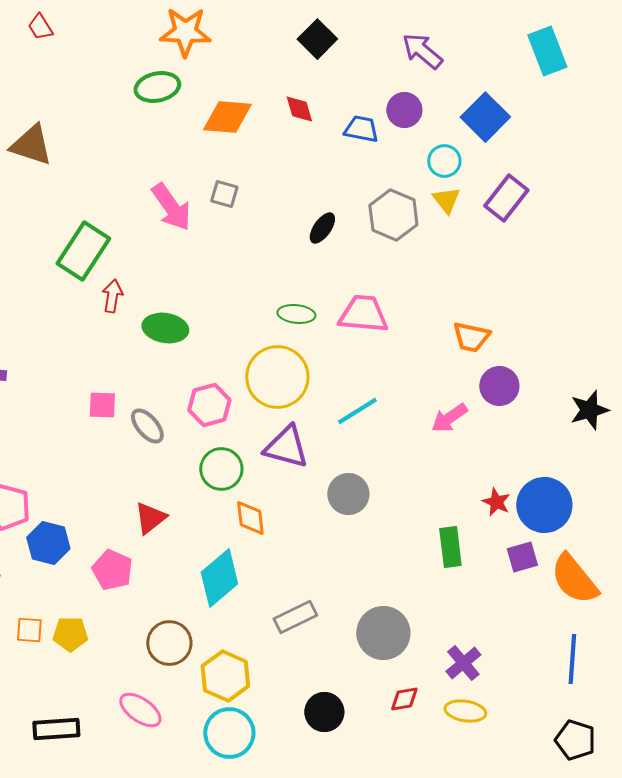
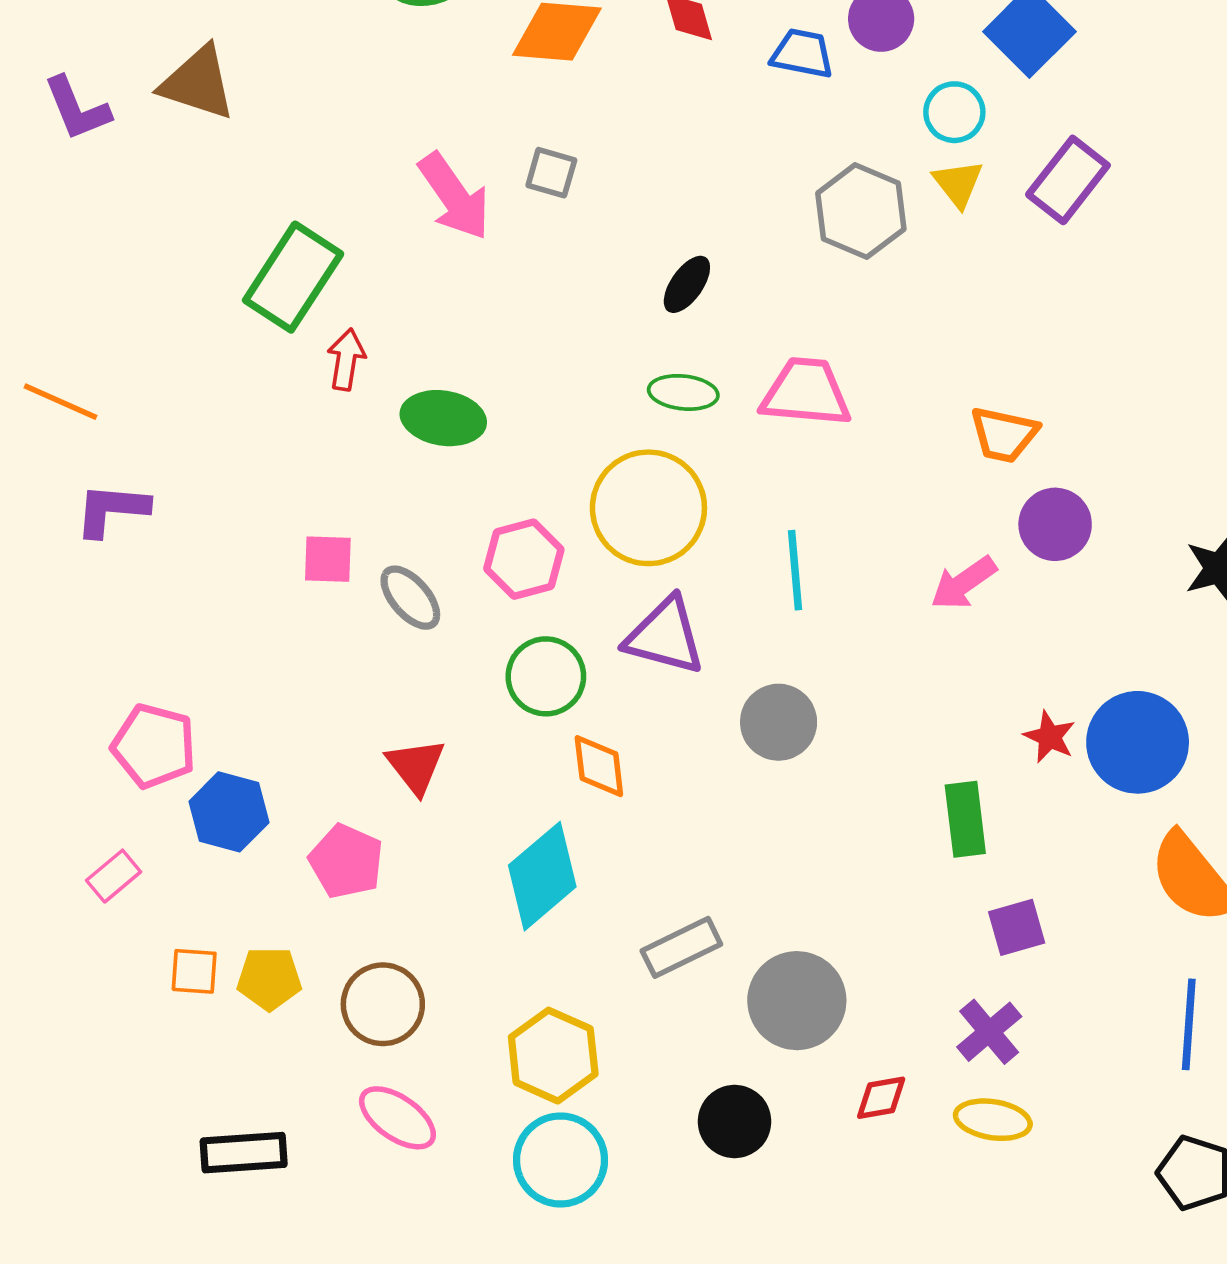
black ellipse: (322, 228) -> (687, 284), moved
cyan line: (357, 411) -> (795, 570), turned -63
red triangle: (150, 518) -> (416, 766), turned -30
purple square: (522, 557) -> (1017, 927), moved
gray circle: (383, 633) -> (797, 1001), moved
brown circle: (169, 643) -> (383, 1004), moved

